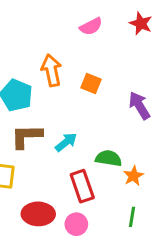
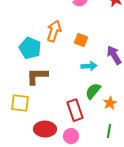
orange arrow: (51, 70) -> (54, 31), turned 30
cyan arrow: (66, 142) -> (89, 66), moved, turned 35
green semicircle: (109, 158) -> (93, 91), turned -60

